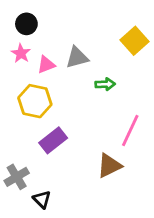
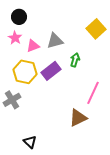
green arrow: (105, 84) -> (75, 60), turned -72
purple rectangle: (53, 140) -> (51, 71), moved
gray cross: (17, 177) -> (12, 100), moved

